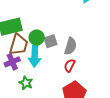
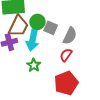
gray square: (50, 41) -> (51, 28), turned 32
green star: (26, 83) -> (34, 65), moved

